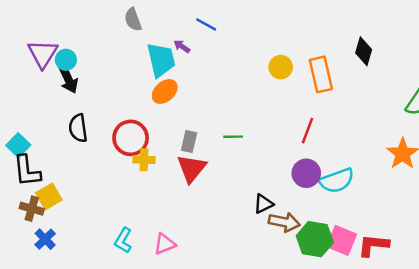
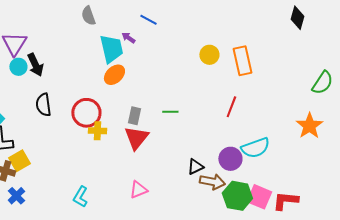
black diamond: (364, 51) -> (297, 18), moved
cyan circle: (66, 60) -> (18, 67), moved
purple circle: (306, 173) -> (230, 159), moved
pink triangle: (165, 244) -> (138, 190), moved

